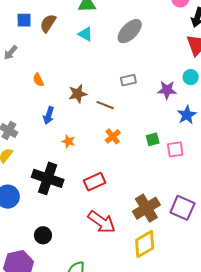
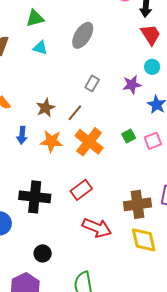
gray rectangle: (128, 80) -> (92, 83), turned -35
brown line: (105, 105) -> (75, 113), turned -60
orange cross: (113, 136) -> (89, 142), size x1.8
orange star: (68, 141) -> (51, 141), moved, size x1.6
brown cross: (146, 208) -> (138, 204), turned 36
yellow diamond: (145, 244) -> (144, 240), turned -60

